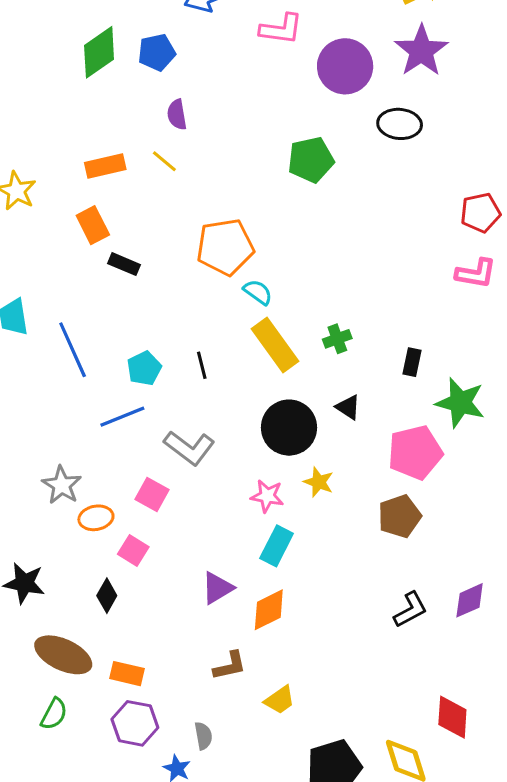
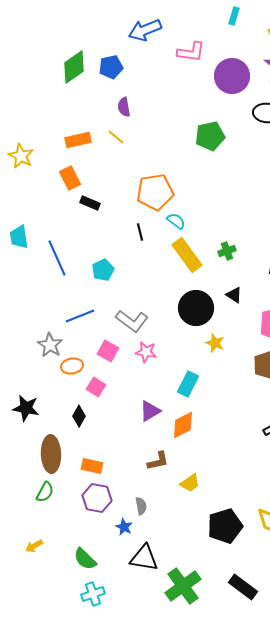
black line: (202, 365) -> (140, 232), moved
blue line: (122, 417) -> (80, 316), moved
pink star: (267, 496) -> (146, 352), moved
brown ellipse: (63, 655) -> (51, 454), turned 63

